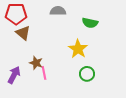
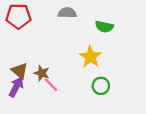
brown triangle: (23, 33) -> (20, 71), moved
pink line: (44, 73) -> (51, 85), turned -32

